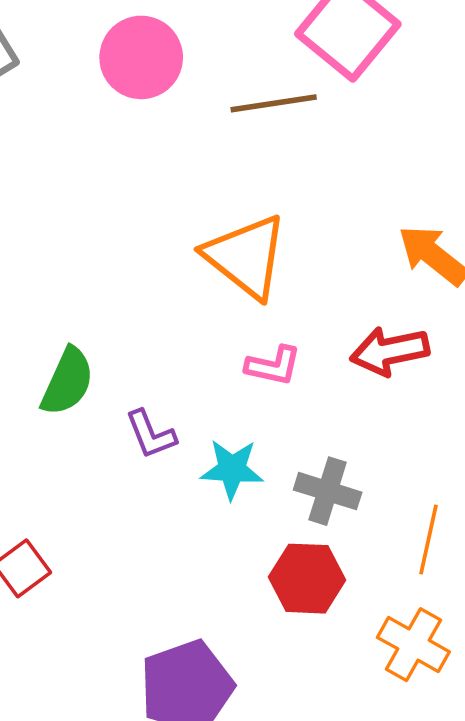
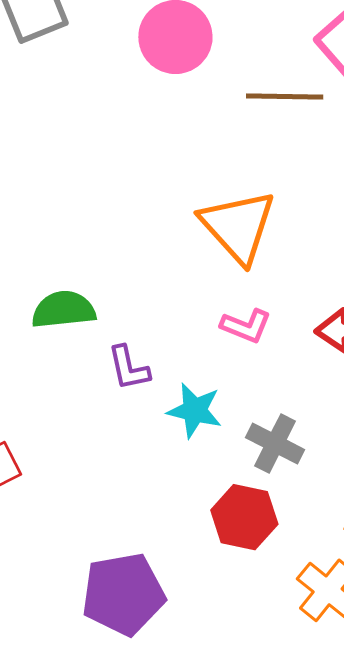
green semicircle: (67, 382) -> (64, 310), turned -130

